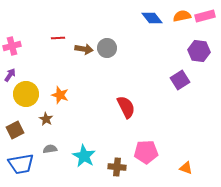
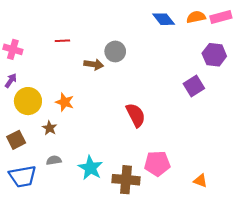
pink cross: (12, 46) -> (13, 49), turned 30
brown arrow: (84, 49) -> (94, 64), moved
brown cross: (117, 167) -> (126, 180), size x1.4

